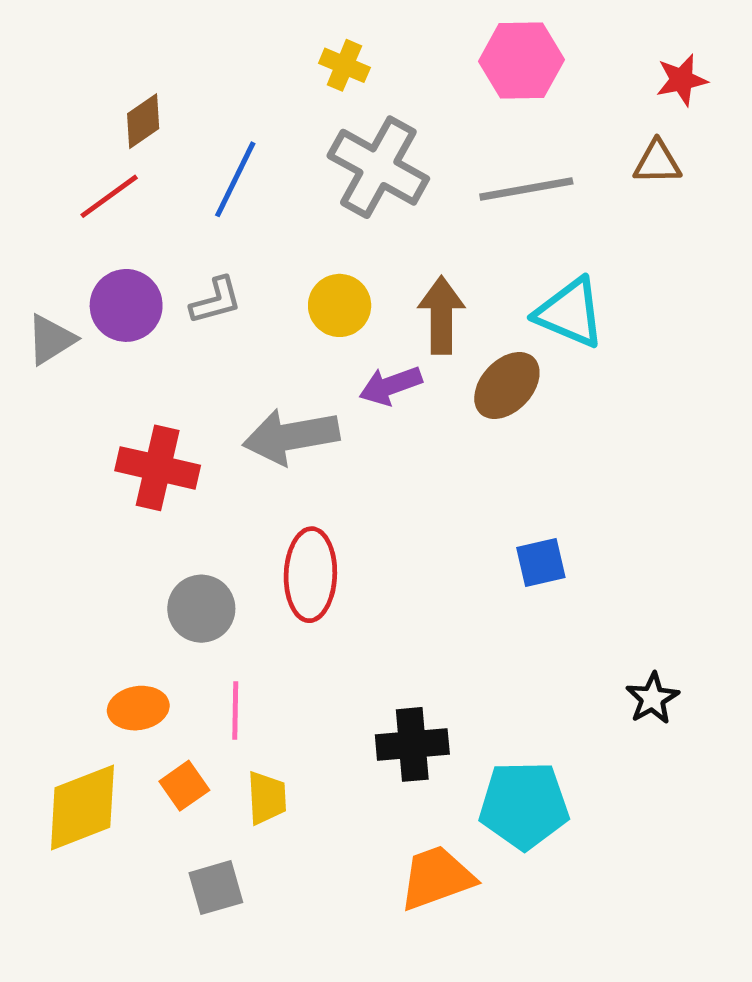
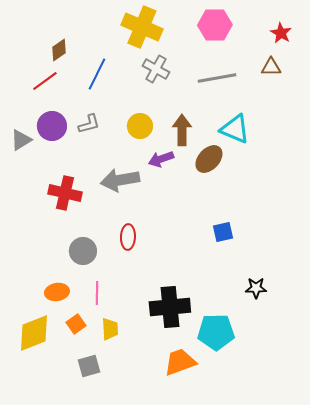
yellow cross: (344, 65) -> (142, 27), size x2.0
red star: (682, 80) -> (281, 33), turned -30
gray cross: (378, 167) -> (156, 69), size x0.7
red ellipse: (310, 575) -> (128, 237), size x0.7
black star: (652, 698) -> (256, 288), moved, turned 30
black cross: (412, 744) -> (170, 307), size x1.4

